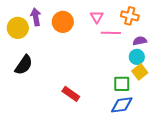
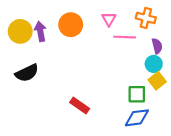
purple arrow: (36, 17) -> (40, 31), moved
purple semicircle: (140, 41) -> (157, 46), turned 88
black semicircle: (24, 65) -> (27, 73), turned 30

